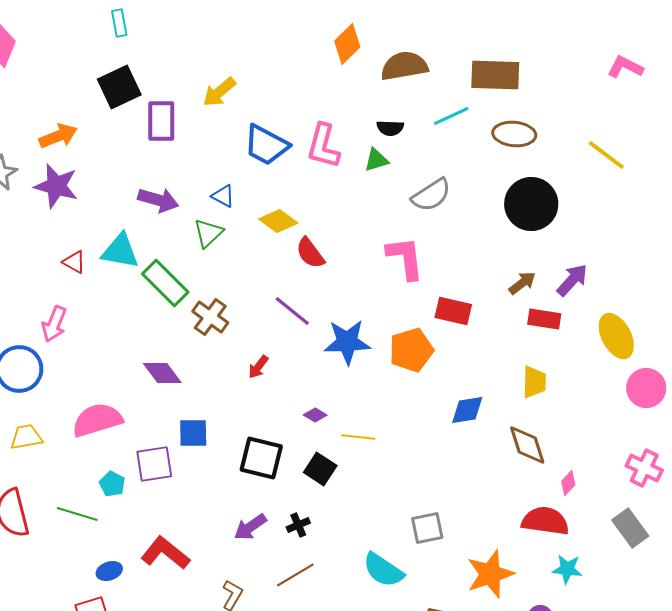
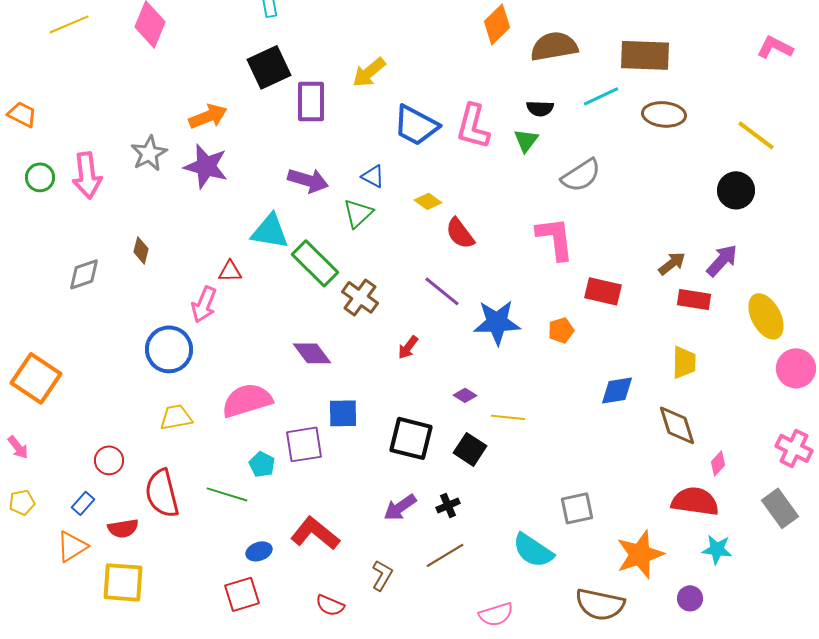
green triangle: (376, 160) -> (526, 140), turned -36
black circle: (531, 204) -> (736, 190), moved, size x0.7
yellow diamond: (278, 221) -> (428, 201), size x0.7
red triangle: (74, 262) -> (230, 271), moved, turned -30
orange pentagon: (411, 350) -> (561, 330), size x0.6

